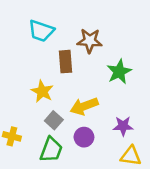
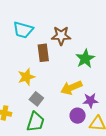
yellow star: (42, 91) -> (26, 77), turned 30
yellow arrow: (84, 106) -> (71, 88), moved
purple circle: (84, 137) -> (78, 116), moved

